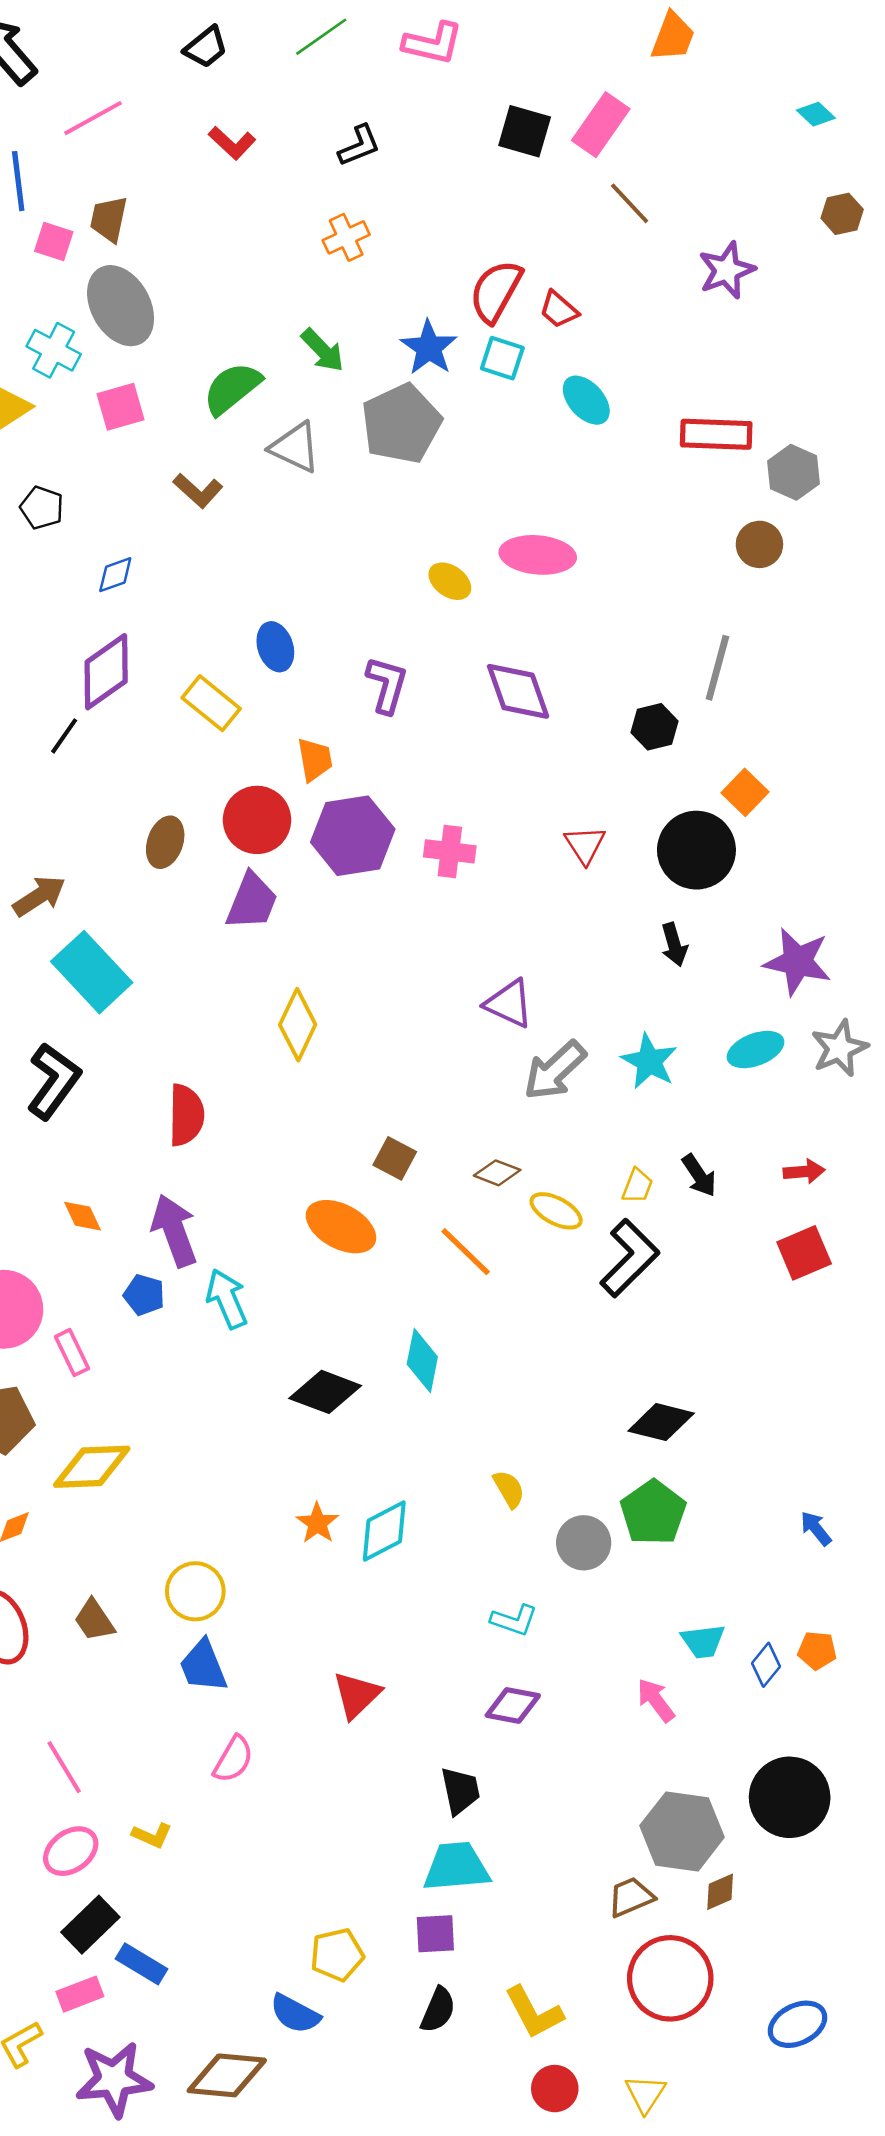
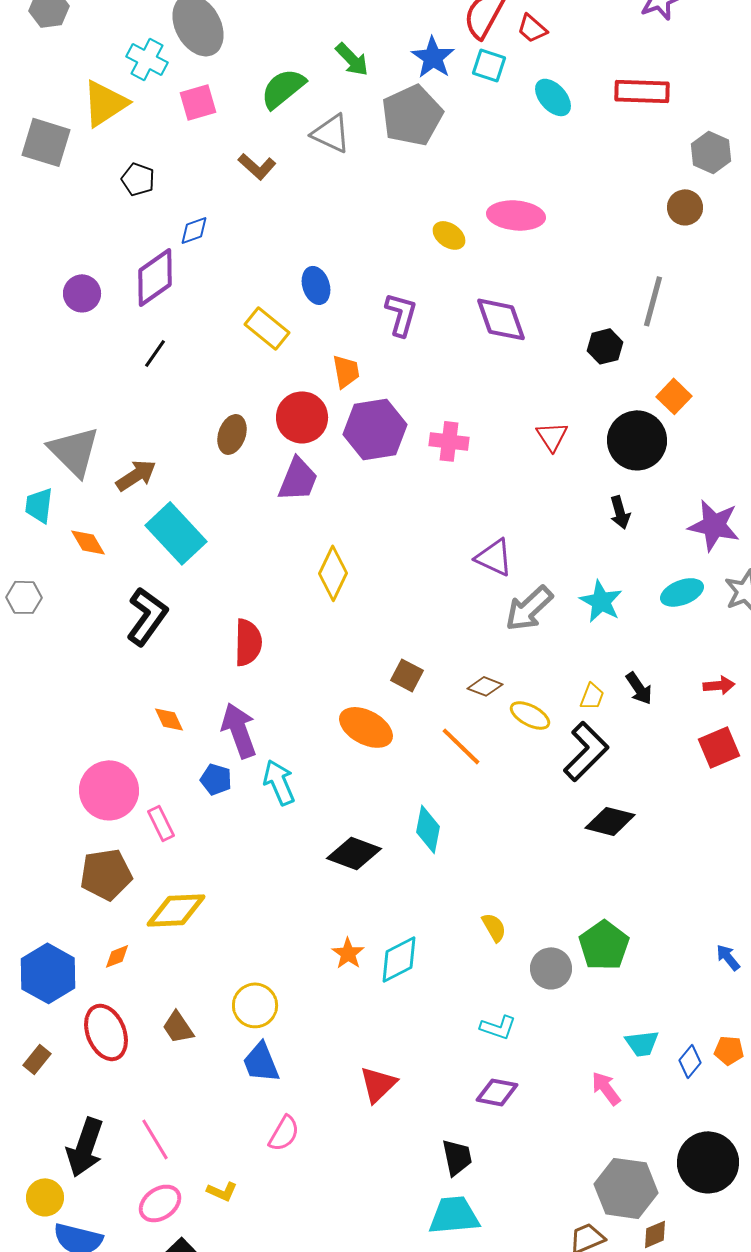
red rectangle: (716, 434) -> (642, 91), moved
purple diamond: (106, 672) -> (155, 277), moved
black diamond: (661, 1422) -> (610, 821), moved

